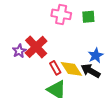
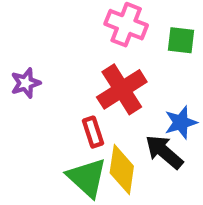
red cross: (36, 47) -> (122, 89), moved
yellow diamond: (71, 69) -> (122, 170), moved, turned 30

